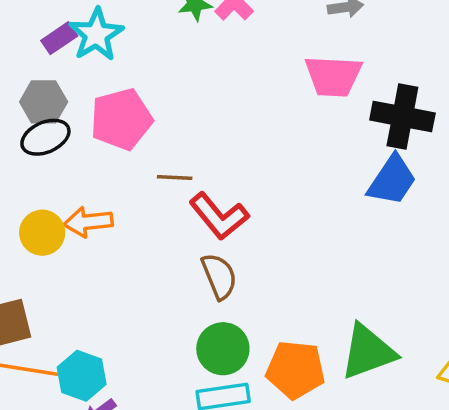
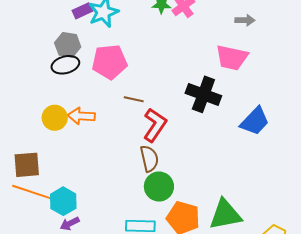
black cross: (402, 117) -> (203, 94), moved
red L-shape: (219, 216) -> (155, 125), turned -116
green circle: (223, 349) -> (159, 186), moved

